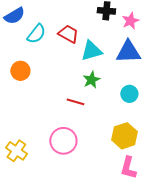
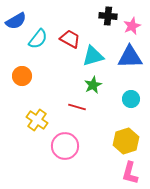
yellow cross: (16, 151) -> (37, 120), moved

